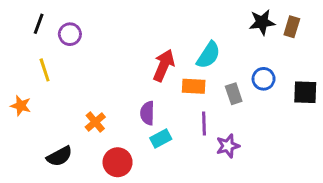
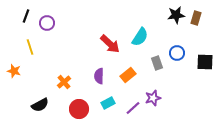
red arrow: (164, 65) -> (110, 44), turned 110
orange rectangle: (194, 86) -> (128, 75), moved, turned -42
purple line: (204, 124) -> (133, 108), moved, turned 49
cyan rectangle: (161, 138) -> (108, 103), moved

